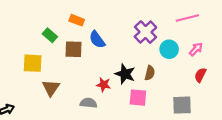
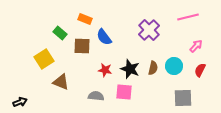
cyan circle: (169, 49) -> (174, 66), moved
yellow square: (33, 63) -> (44, 59), turned -36
red star: (104, 85) -> (105, 70), moved
brown triangle: (51, 88) -> (61, 82), turned -42
pink square: (138, 98) -> (124, 92), moved

